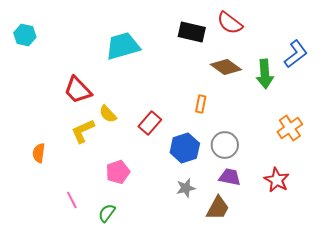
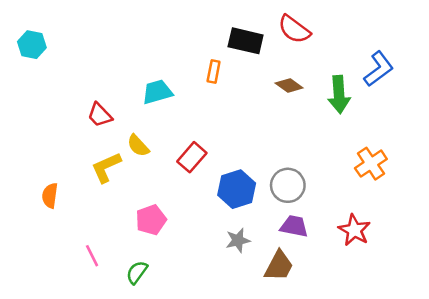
cyan trapezoid: (123, 46) -> (157, 92), moved, size x0.7
brown diamond: (226, 67) -> (289, 86), size x0.7
red trapezoid: (78, 90) -> (100, 115), size x0.7
orange rectangle: (201, 104) -> (214, 71), moved

